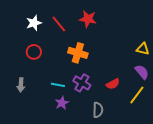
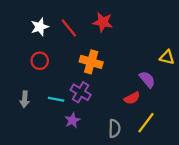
purple semicircle: (142, 72) -> (147, 79), moved
purple cross: (82, 83) -> (81, 92), moved
cyan line: (58, 85) -> (56, 99), moved
yellow line: (137, 95) -> (146, 123), moved

